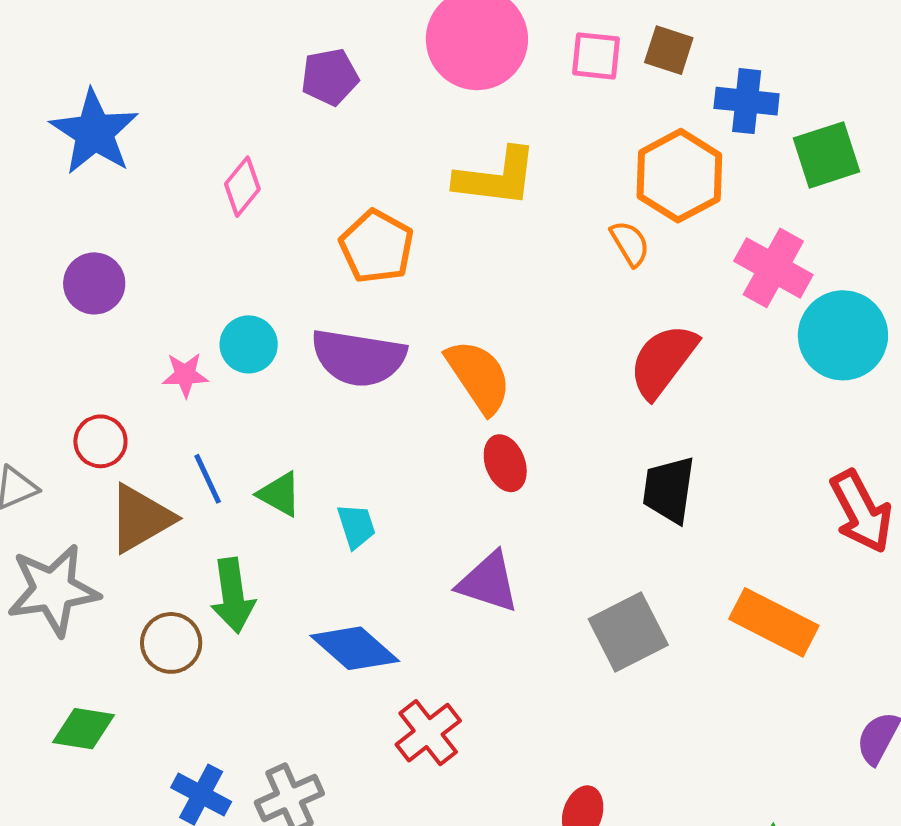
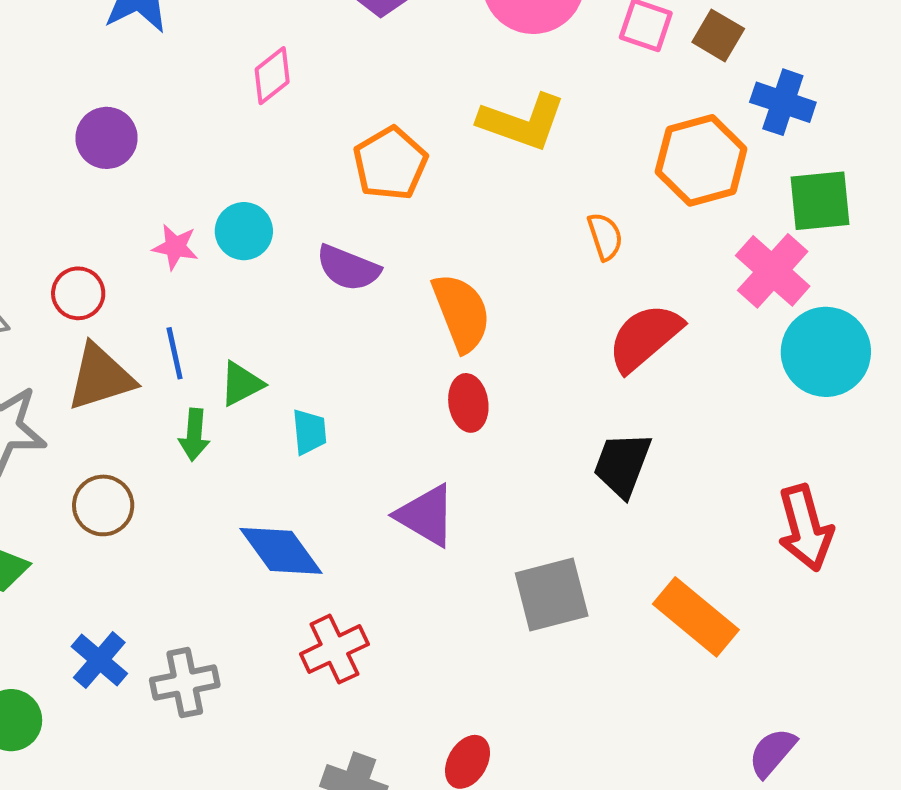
green square: (827, 155) -> (820, 201), moved
orange semicircle: (630, 243) -> (605, 236), moved
purple semicircle: (358, 358) -> (348, 268), size x0.7
green triangle: (279, 494) -> (241, 384), turned 51
green arrow: (233, 596) -> (194, 435), moved, size x0.7

